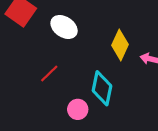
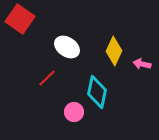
white ellipse: (64, 27) -> (67, 47), moved

